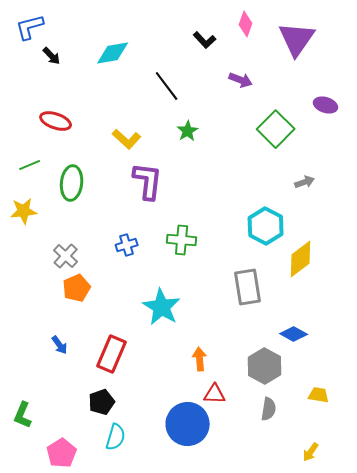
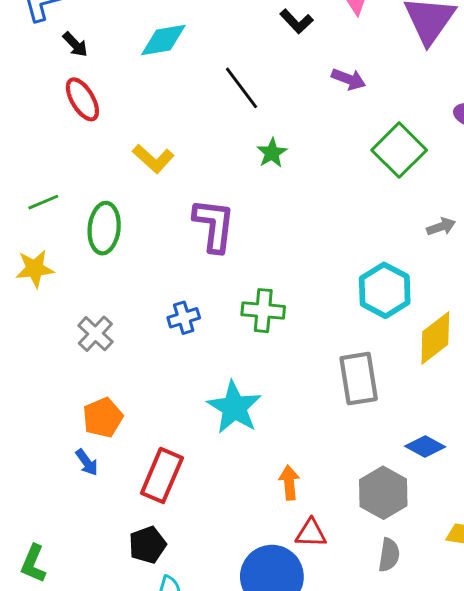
red ellipse: (56, 121) -> (82, 99), moved, turned 40
yellow L-shape: (127, 139) -> (153, 159), moved
orange pentagon: (77, 288) -> (103, 418), moved

